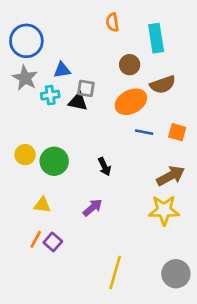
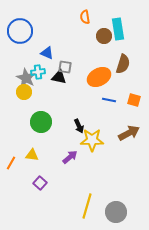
brown circle: (130, 65) -> (104, 36), moved
blue triangle: (62, 70) -> (47, 53), turned 32
gray star: (25, 78) -> (26, 78), moved
brown semicircle: (163, 85) -> (123, 64), turned -54
yellow circle: (25, 155) -> (24, 92), moved
yellow star: (164, 210) -> (92, 140), moved
orange line: (36, 239) -> (11, 163), moved
gray circle: (176, 274) -> (116, 212), moved

